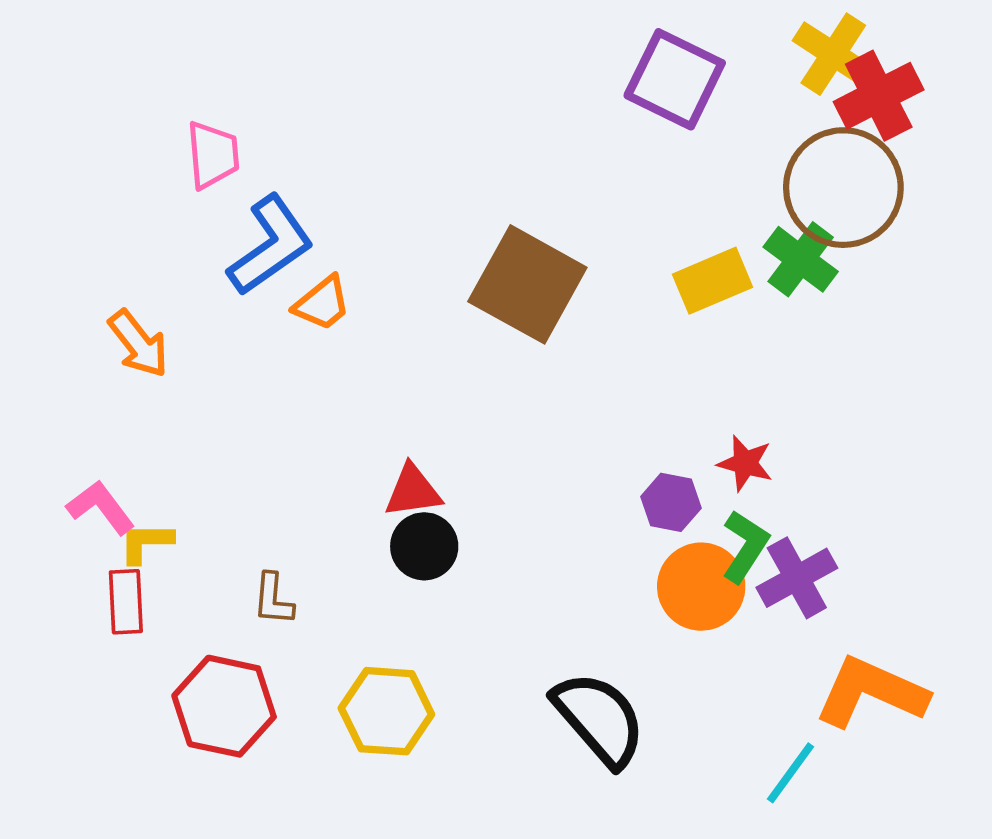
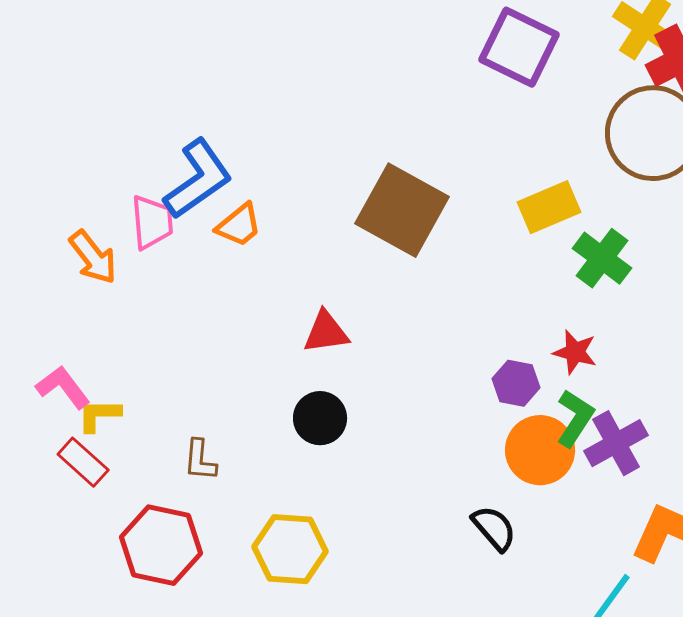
pink trapezoid: (213, 155) -> (152, 222), moved
green cross: (801, 259) -> (602, 258), moved
red triangle: (413, 491) -> (326, 332), moved
red rectangle: (126, 602) -> (83, 462), turned -45
black semicircle: (599, 719) -> (494, 528), moved, size x0.6

